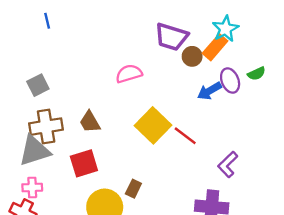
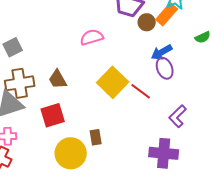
purple ellipse: (230, 81) -> (165, 68), moved
brown rectangle: (133, 189) -> (96, 137), turned -35

